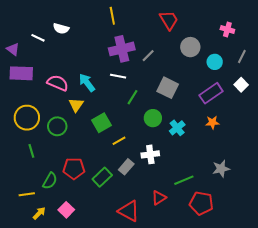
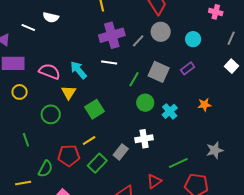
gray circle: (190, 47) -> (161, 32), moved
cyan circle: (215, 62) -> (193, 39), moved
purple rectangle: (211, 93) -> (188, 68), moved, size x0.6
green line: (132, 97) -> (134, 79), moved
yellow circle: (27, 118) -> (20, 92), moved, size x0.6
yellow line: (119, 141) -> (89, 141), moved

